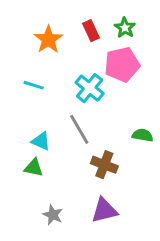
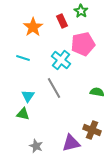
green star: (125, 28) -> (81, 11), moved
cyan triangle: (41, 141) -> (28, 96), turned 40
brown cross: (104, 165) -> (92, 130), moved

